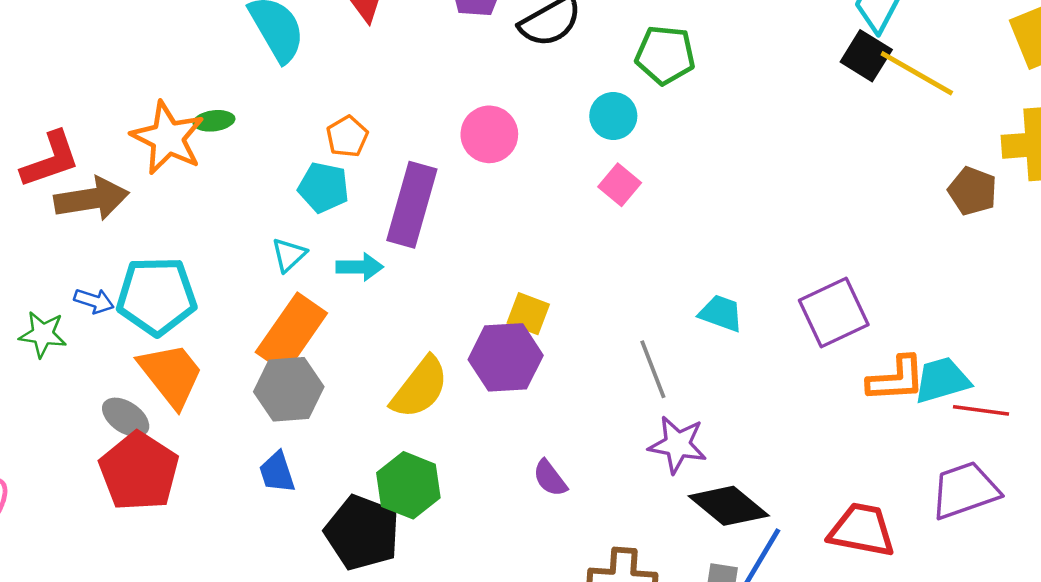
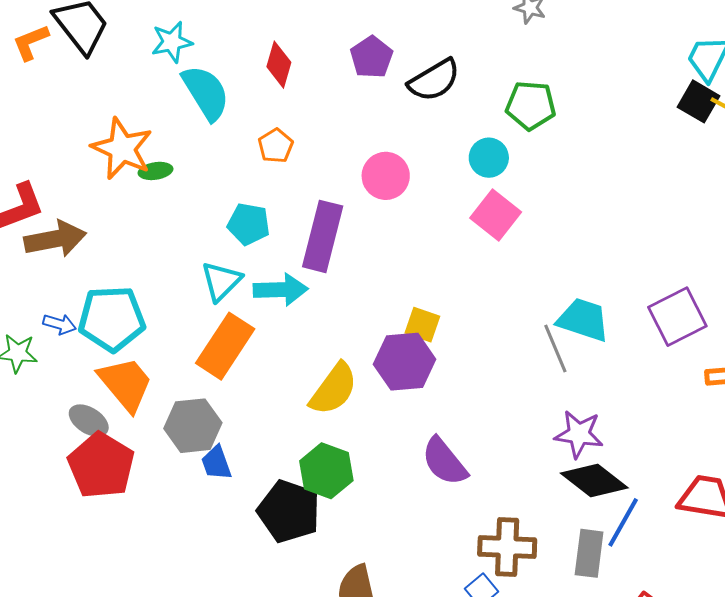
orange pentagon: (347, 137) -> (276, 146), moved
orange star: (168, 138) -> (122, 149), moved
pink square: (620, 185) -> (496, 215), size x1.4
cyan triangle: (289, 255) -> (221, 281), size x1.4
cyan arrow: (360, 267) -> (281, 290), size x1.4
cyan trapezoid: (721, 313) -> (583, 320), size x1.4
gray line: (653, 369) -> (555, 348), moved
gray hexagon: (289, 389) -> (193, 426), moved
purple star: (678, 445) -> (579, 434), moved
purple semicircle: (550, 478) -> (444, 461), size x1.6

